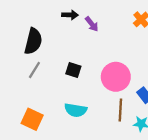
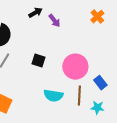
black arrow: (70, 15) -> (35, 13), turned -32
cyan semicircle: (76, 110) -> (53, 96), moved

